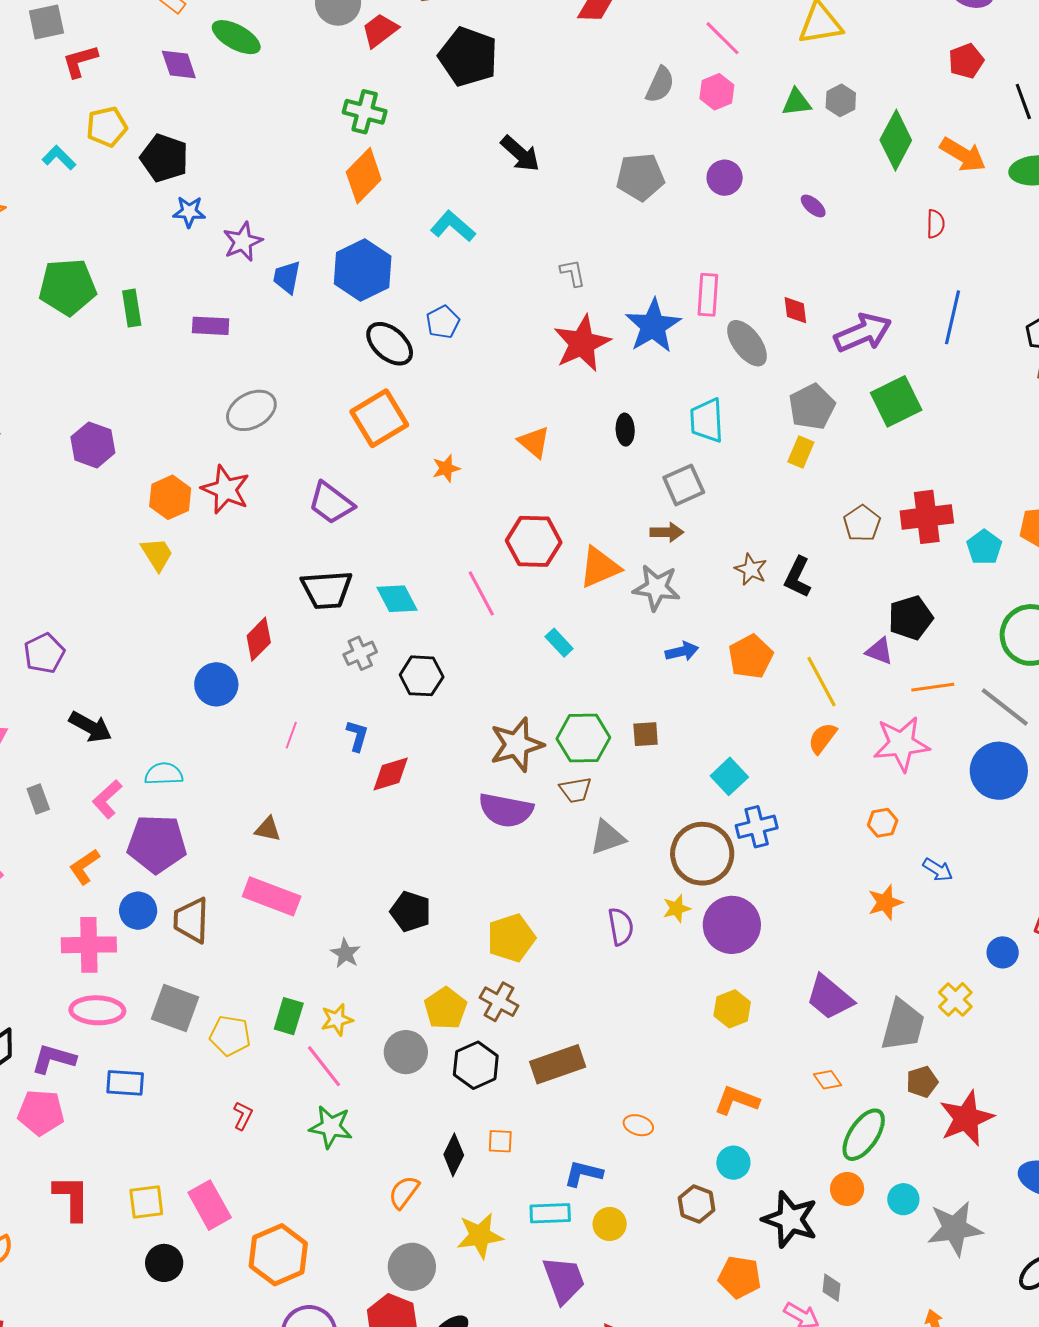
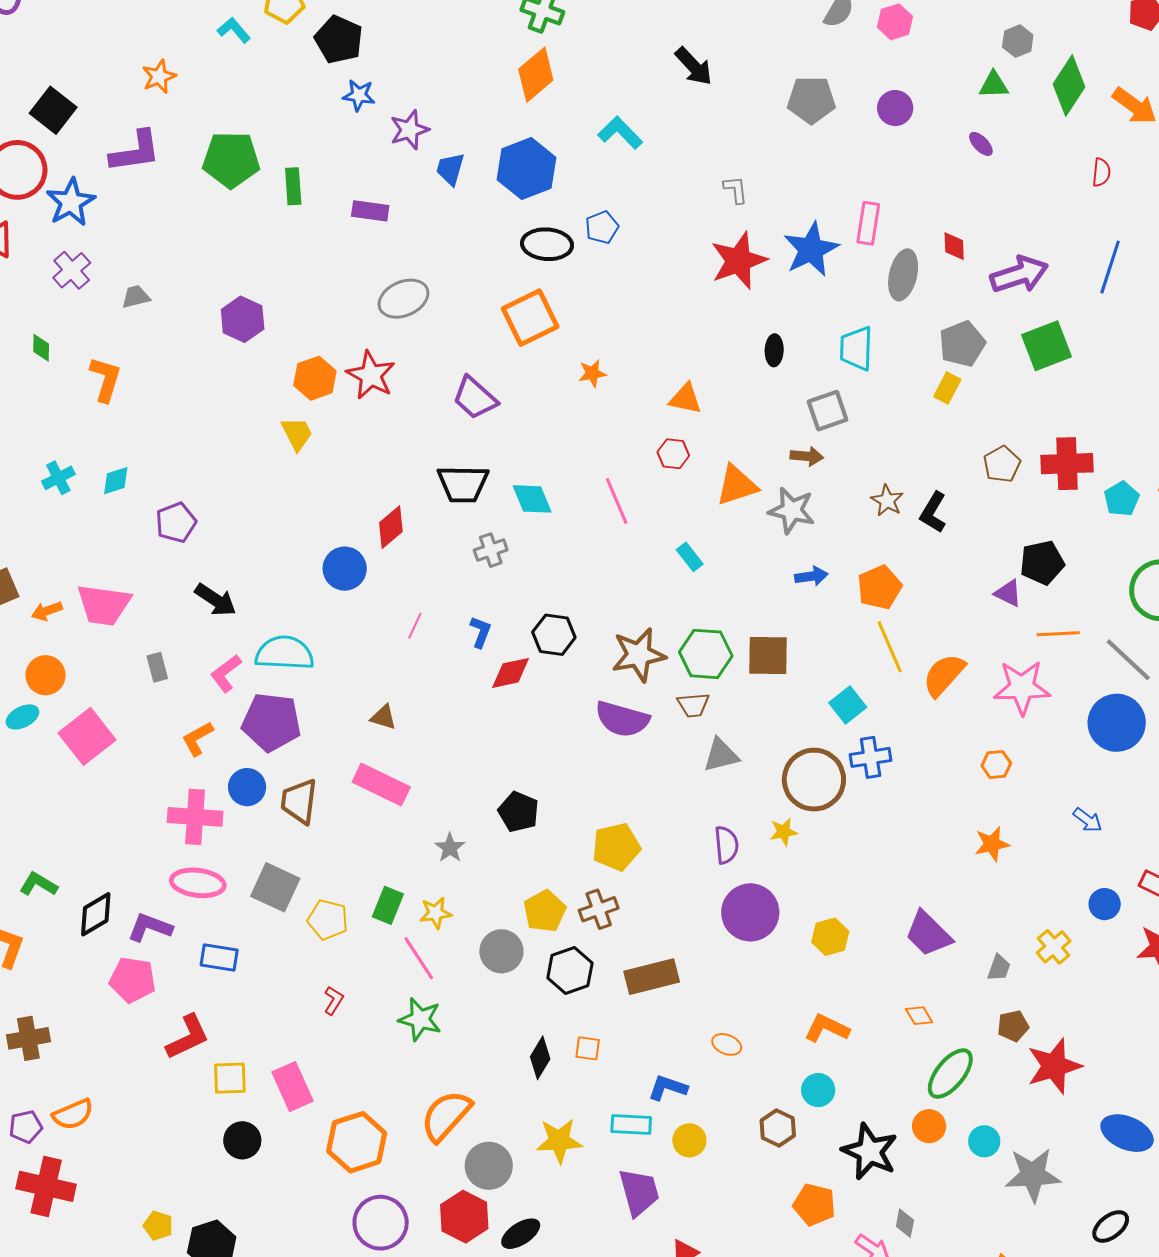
green triangle: (797, 102) -> (994, 85), moved
gray ellipse: (747, 343) -> (903, 275), turned 45
black ellipse: (390, 344) -> (547, 244), turned -42
orange triangle: (534, 442) -> (685, 399), moved, turned -33
red hexagon: (534, 541) -> (673, 454), size x0.6
black hexagon: (422, 676) -> (554, 635), moved
yellow line: (821, 682) -> (890, 647), moved
brown square: (646, 734) -> (768, 656), size x1.6
orange semicircle: (822, 738) -> (944, 675), size x1.4
cyan semicircle: (164, 774) -> (285, 653), size x1.5
blue arrow: (938, 870) -> (1088, 820), moved
purple circle: (732, 925) -> (750, 912), moved
brown cross: (499, 1002) -> (599, 909), turned 36
gray trapezoid: (903, 1025) -> (999, 968), size x0.5
orange semicircle: (404, 1192) -> (446, 1116), moved, size x1.6
red L-shape: (72, 1198) -> (188, 1037), moved, turned 60

